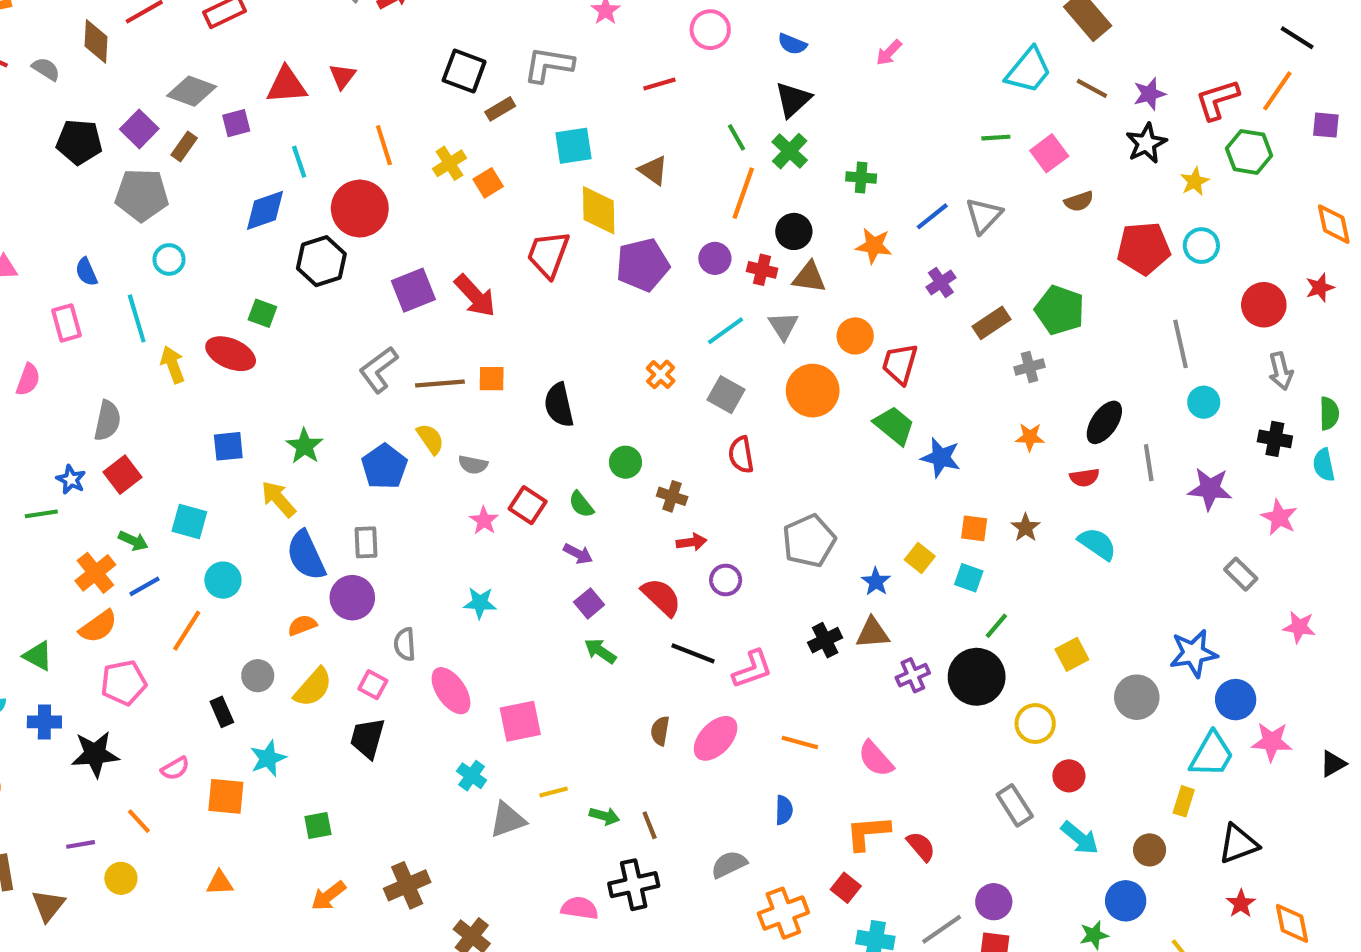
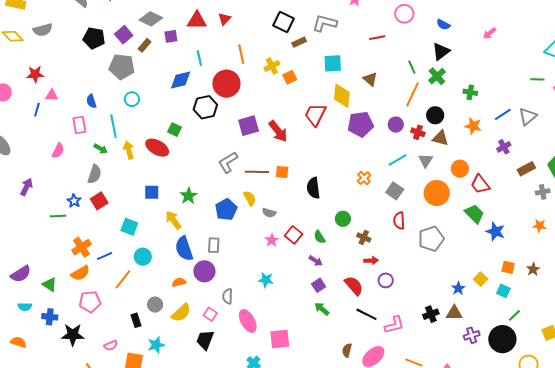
red trapezoid: (900, 364) -> (480, 184), turned -60
green arrow: (133, 541) -> (101, 149), moved
gray pentagon: (809, 541) -> (431, 239), moved

